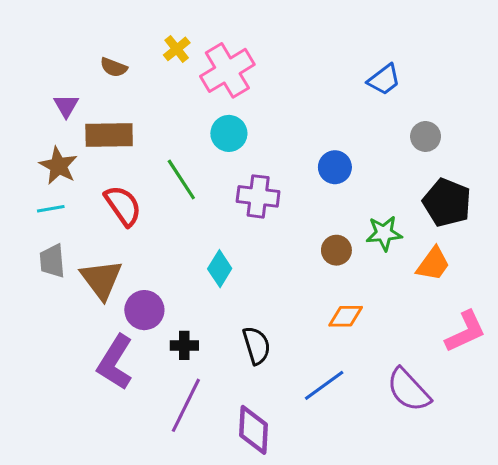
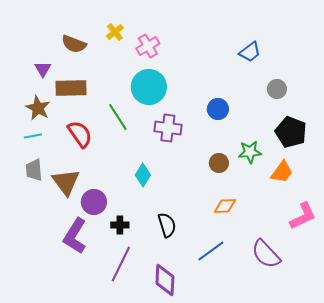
brown semicircle: (114, 67) -> (74, 44), size x1.4
pink cross: (227, 70) -> (148, 46), size x0.7
cyan circle: (229, 133) -> (149, 87), size x1.5

